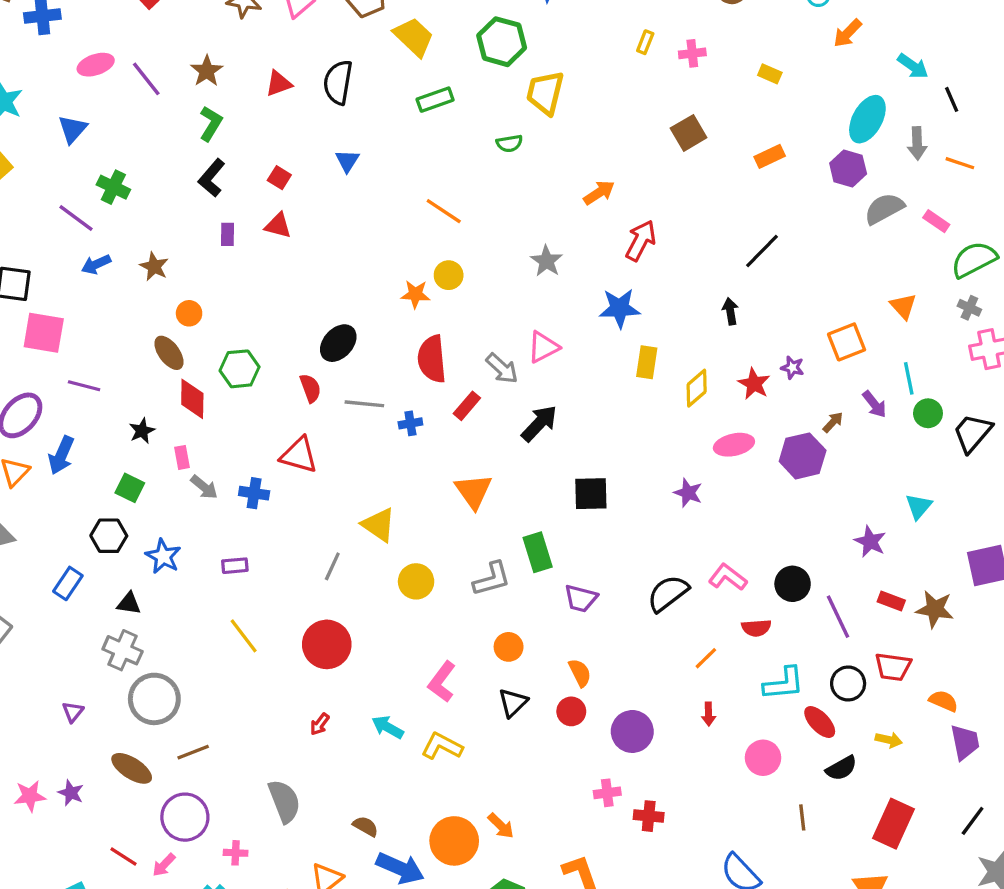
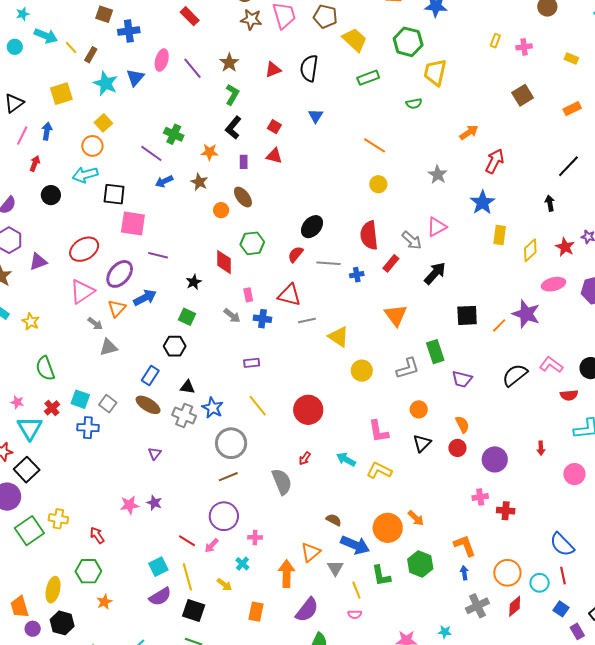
pink ellipse: (96, 65) -> (162, 60), turned -55
blue triangle: (73, 129) -> (135, 78), moved
orange star: (415, 294) -> (210, 152), moved
blue star: (619, 308) -> (482, 202), turned -30
brown ellipse: (169, 353) -> (243, 197), moved
red semicircle: (310, 388) -> (296, 254), turned -120
blue arrow: (61, 455) -> (145, 298), turned -140
pink rectangle: (182, 457) -> (248, 295), moved
purple star: (688, 493) -> (526, 314), size x1.6
blue star: (163, 556) -> (213, 408), moved
gray line: (332, 566) -> (307, 321), moved, turned 54
orange line: (706, 658) -> (499, 325), moved
pink L-shape: (442, 682) -> (379, 431), turned -45
gray circle: (154, 699) -> (231, 443), moved
brown ellipse: (132, 768) -> (148, 405), moved
gray semicircle: (284, 801) -> (282, 482), moved

